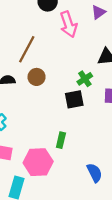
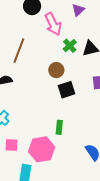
brown circle: (37, 77) -> (56, 70), moved
green cross: (85, 79) -> (70, 46), moved

